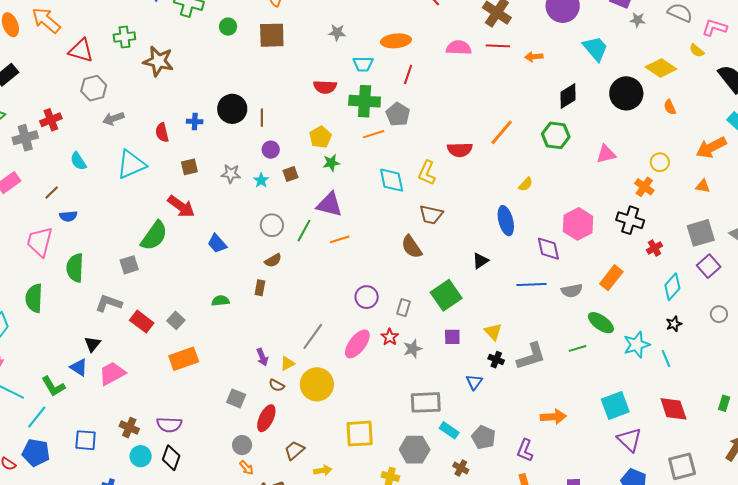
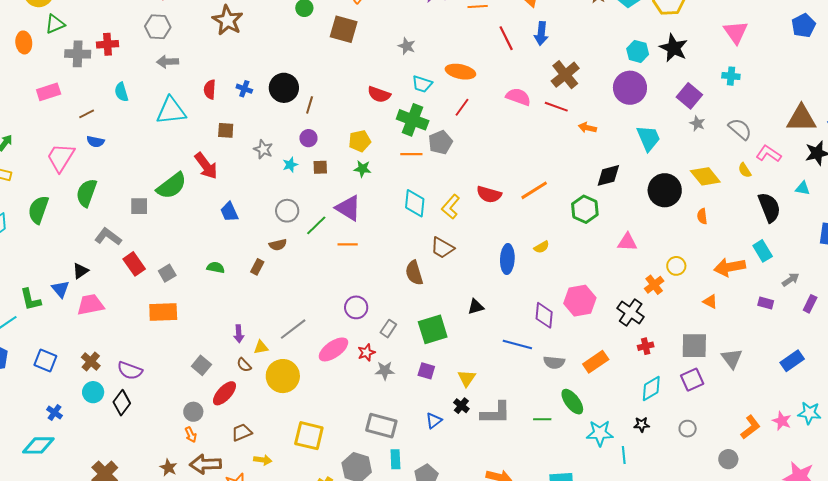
blue ellipse: (506, 221) -> (507, 259), moved
cyan rectangle: (449, 430) -> (395, 459), turned 36

